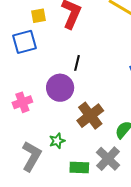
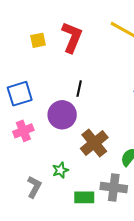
blue square: (25, 42) -> (20, 94), moved
gray L-shape: (31, 156) -> (34, 187), size x0.7
gray cross: (108, 159) -> (114, 187), turned -35

